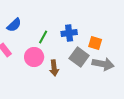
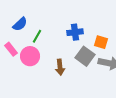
green line: (43, 37) -> (37, 36), moved
pink circle: (34, 57) -> (30, 56), moved

